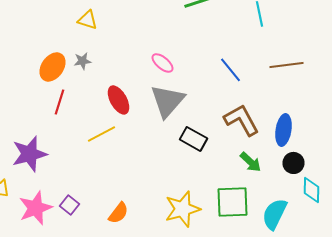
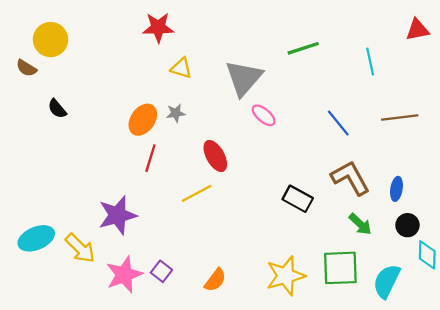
gray triangle: (168, 101) -> (244, 78), moved
blue ellipse: (284, 130) -> (396, 189), size x0.7

